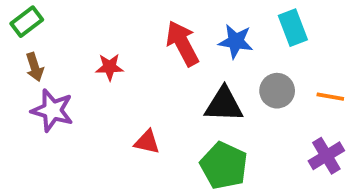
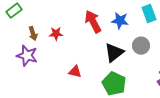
brown arrow: (35, 67) -> (33, 34), moved
black triangle: (224, 104) -> (114, 53), turned -40

